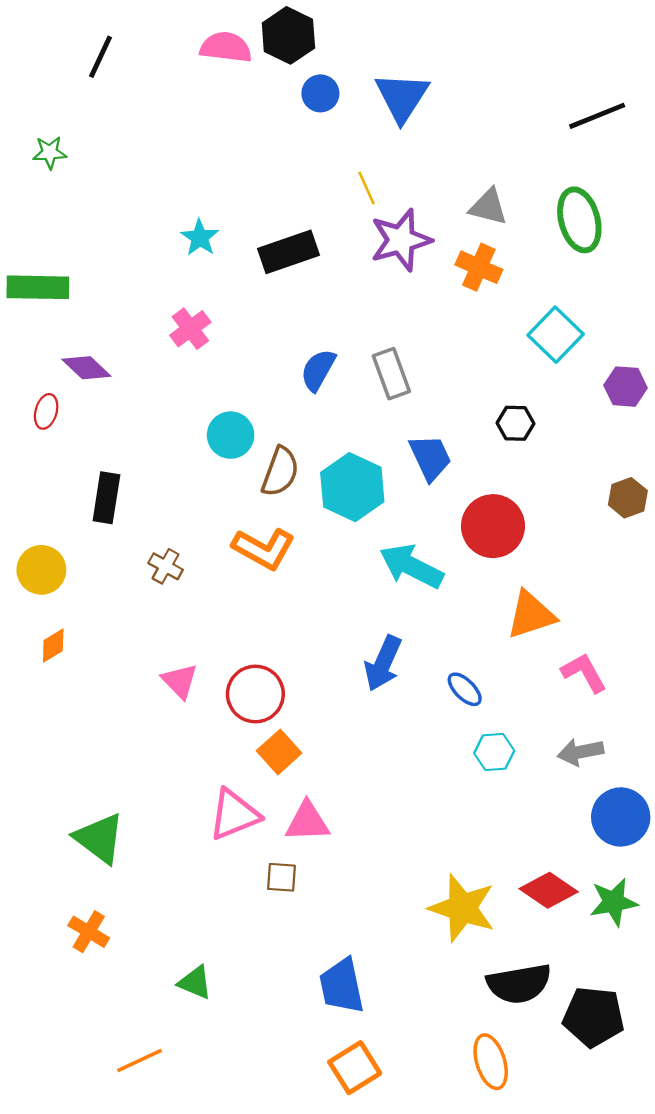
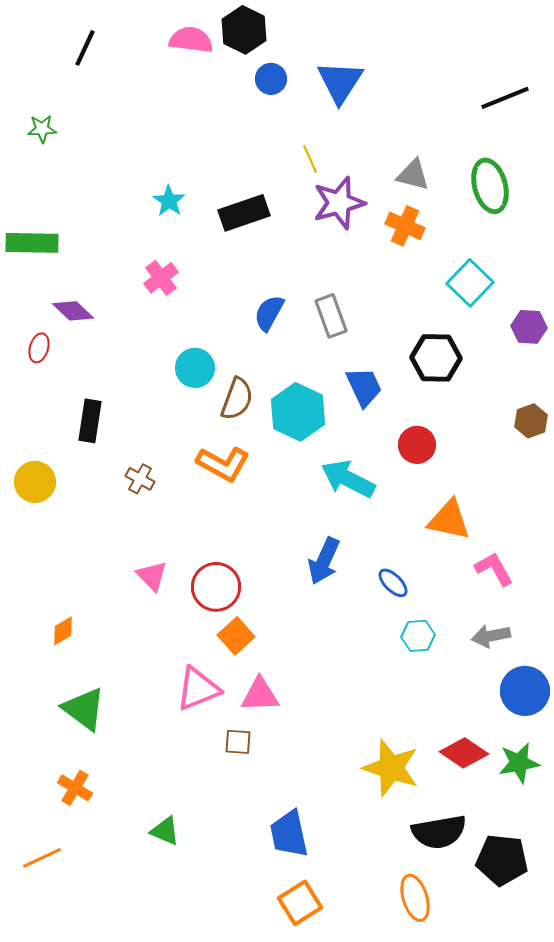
black hexagon: (515, 423) -> (436, 358), size x1.6
red circle: (493, 526) -> (417, 445), size x0.7
orange triangle: (531, 615) -> (449, 520), turned 30
orange diamond: (53, 646) -> (63, 631), moved
orange line: (140, 1061) -> (42, 858), moved

